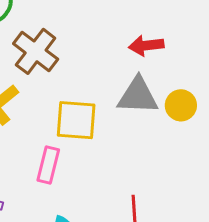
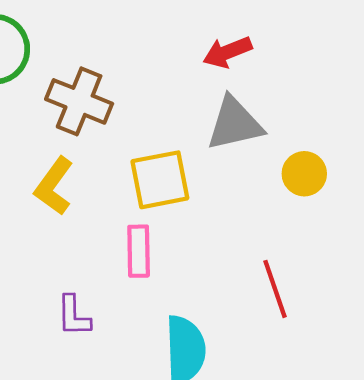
yellow circle: (181, 105) -> (304, 174), moved

